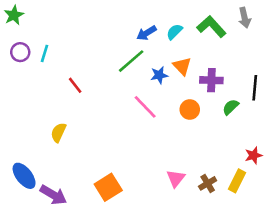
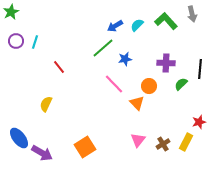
orange triangle: (182, 66) -> (137, 103), moved

